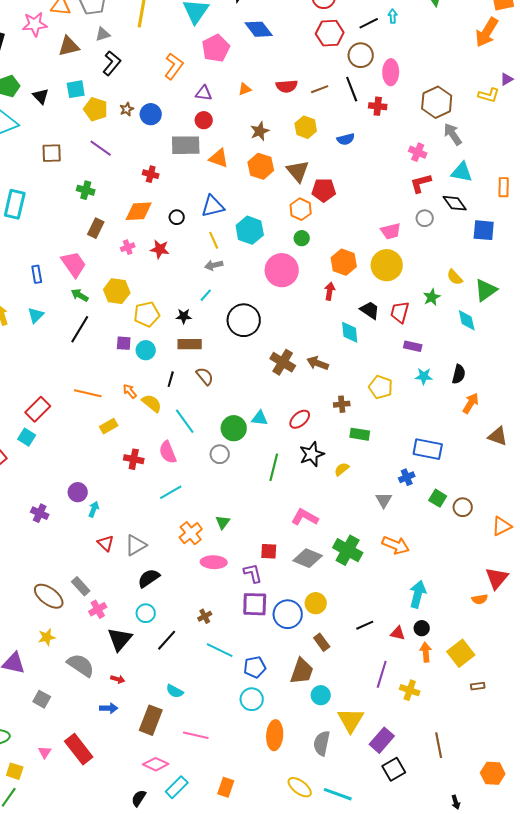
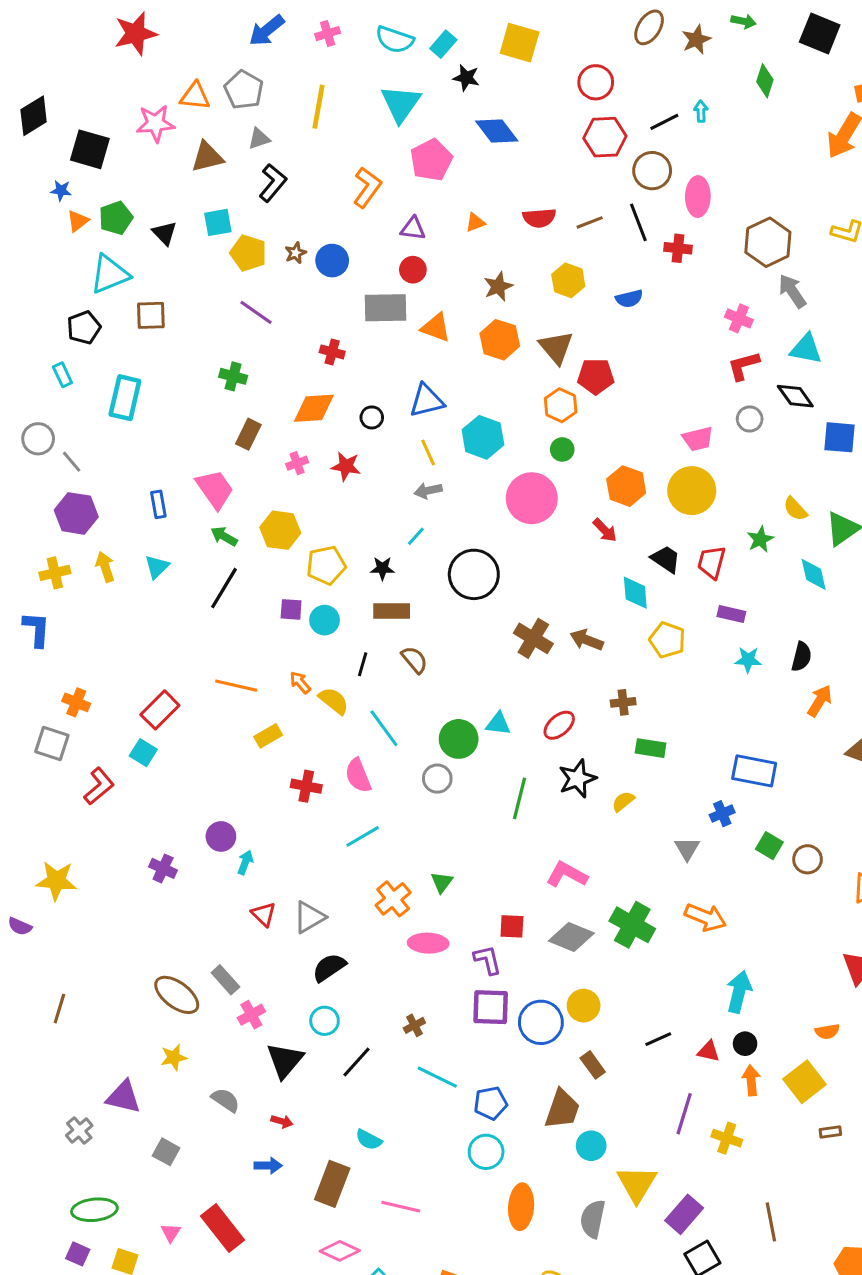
brown square: (52, 153) -> (151, 315), moved
red arrow: (330, 291) -> (605, 530), turned 126
yellow pentagon: (381, 387) -> (667, 640), moved
orange semicircle: (480, 599) -> (827, 1031), moved
gray semicircle: (81, 665) -> (225, 1100), size x0.7

